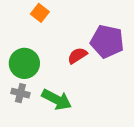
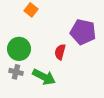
red semicircle: (77, 56) -> (60, 52), moved, turned -42

